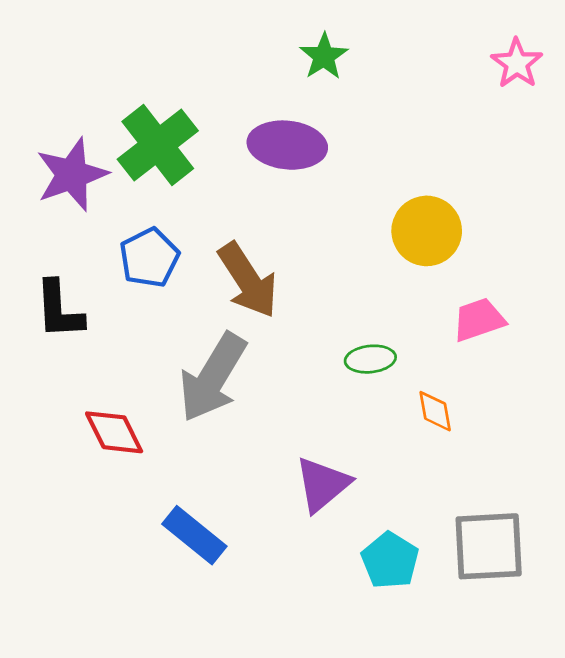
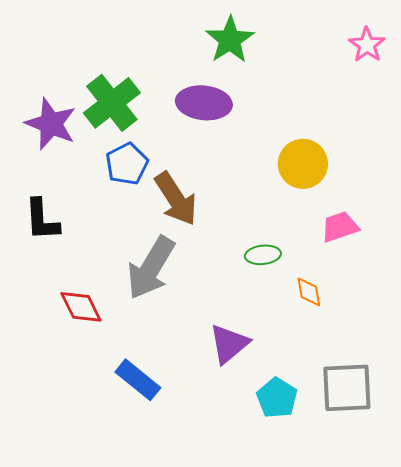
green star: (324, 56) -> (230, 40), size x1.4
purple star: (72, 175) -> (51, 124), turned -30
blue pentagon: (149, 258) -> (127, 164), moved

